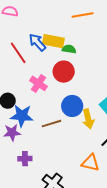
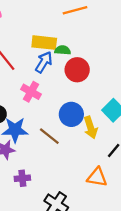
blue arrow: (37, 42) -> (44, 62), moved, turned 78
red circle: (64, 72) -> (77, 70), moved
brown line: (51, 124) -> (49, 136), turned 60

